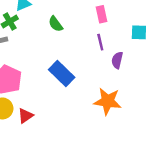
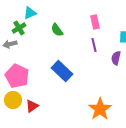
purple semicircle: (117, 60) -> (116, 58), moved
orange star: (108, 101) -> (100, 109), moved, turned 30

